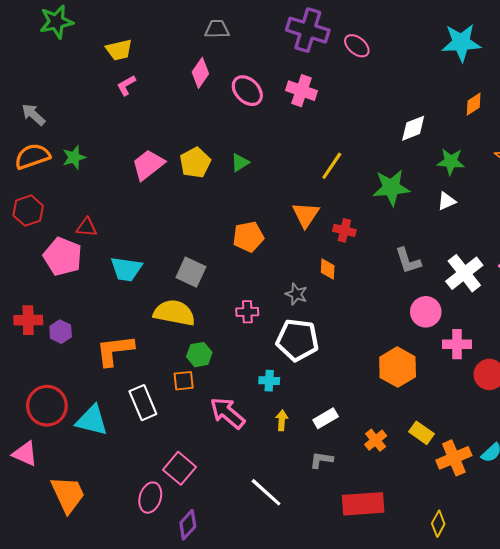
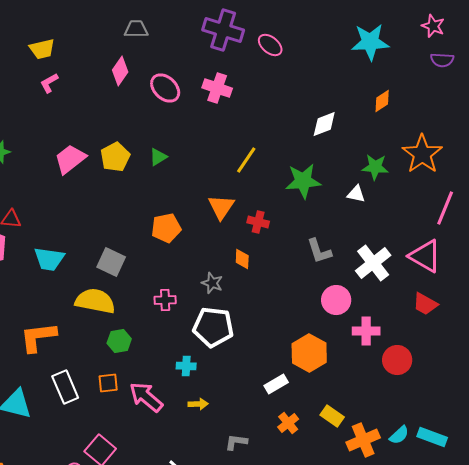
green star: (451, 162) -> (375, 167), moved
white triangle: (447, 201) -> (356, 194), turned 36
orange square: (184, 381) -> (108, 383), moved
white rectangle: (326, 418) -> (276, 384), moved
yellow arrow: (282, 420) -> (198, 404), turned 84

